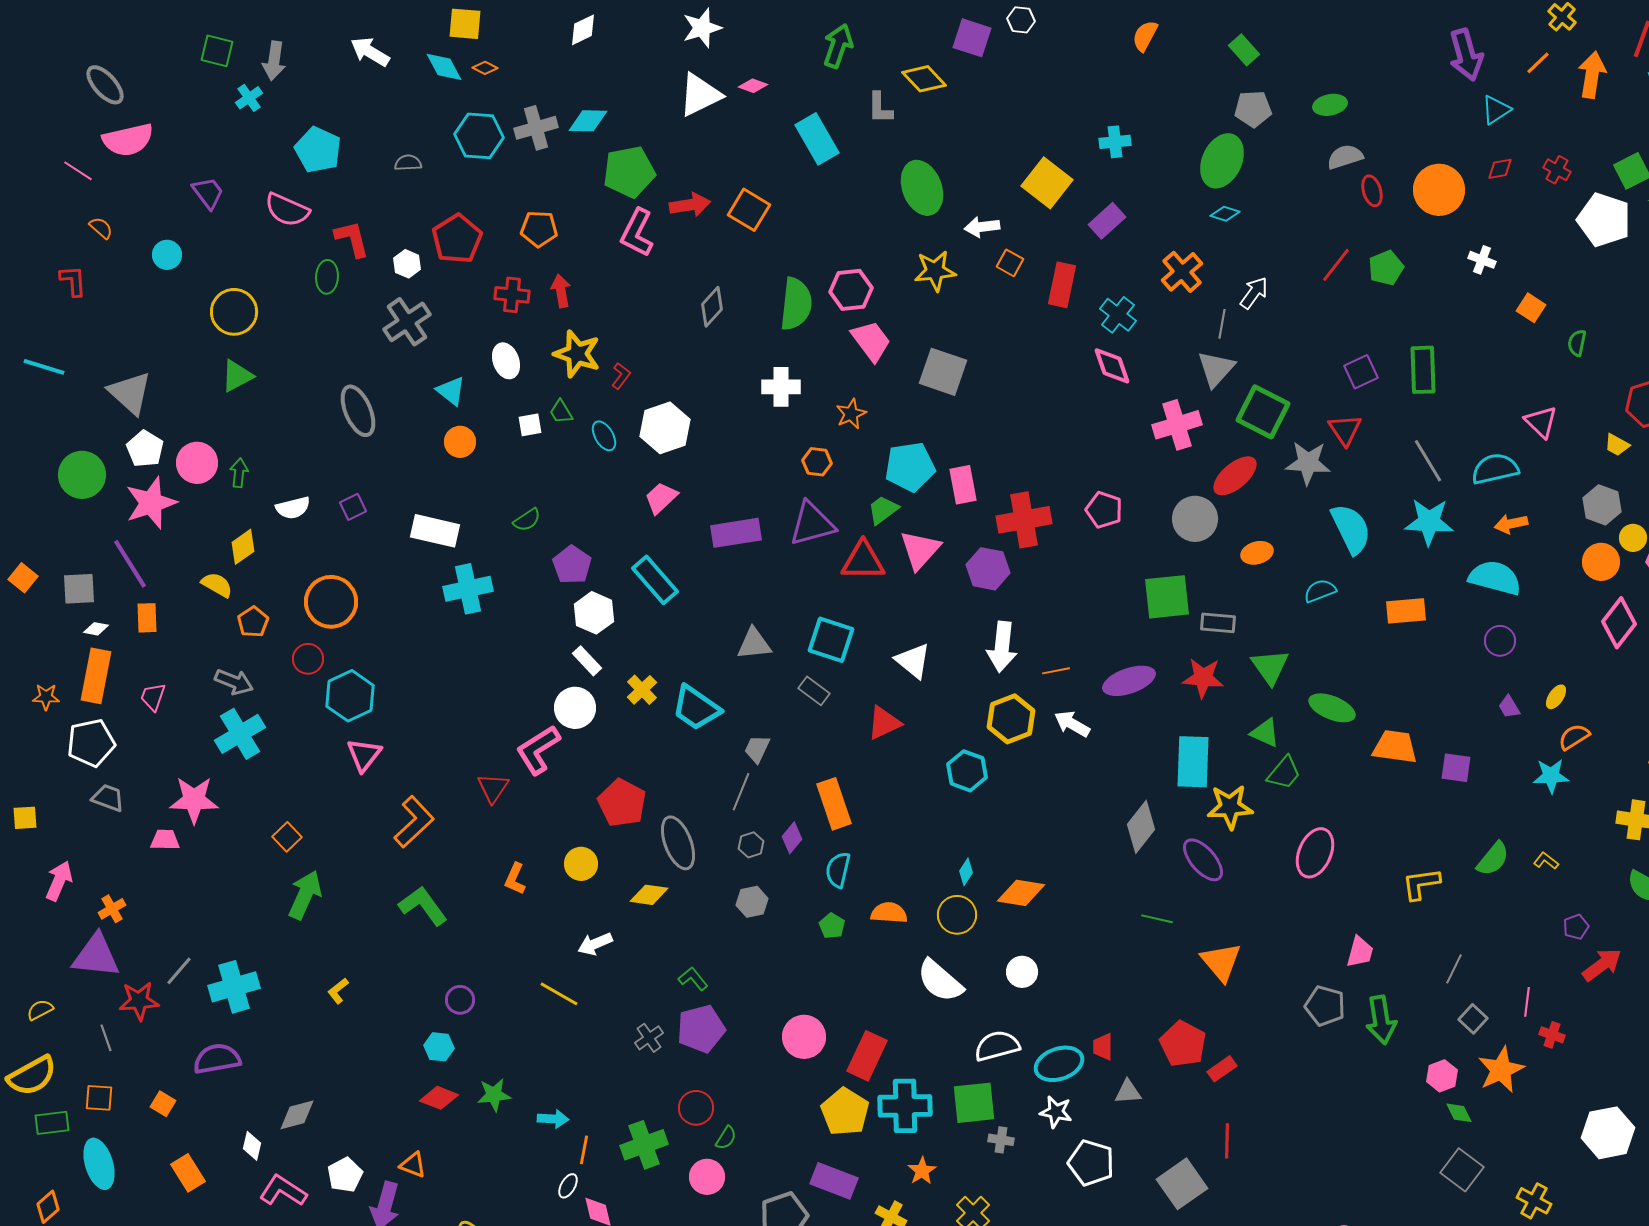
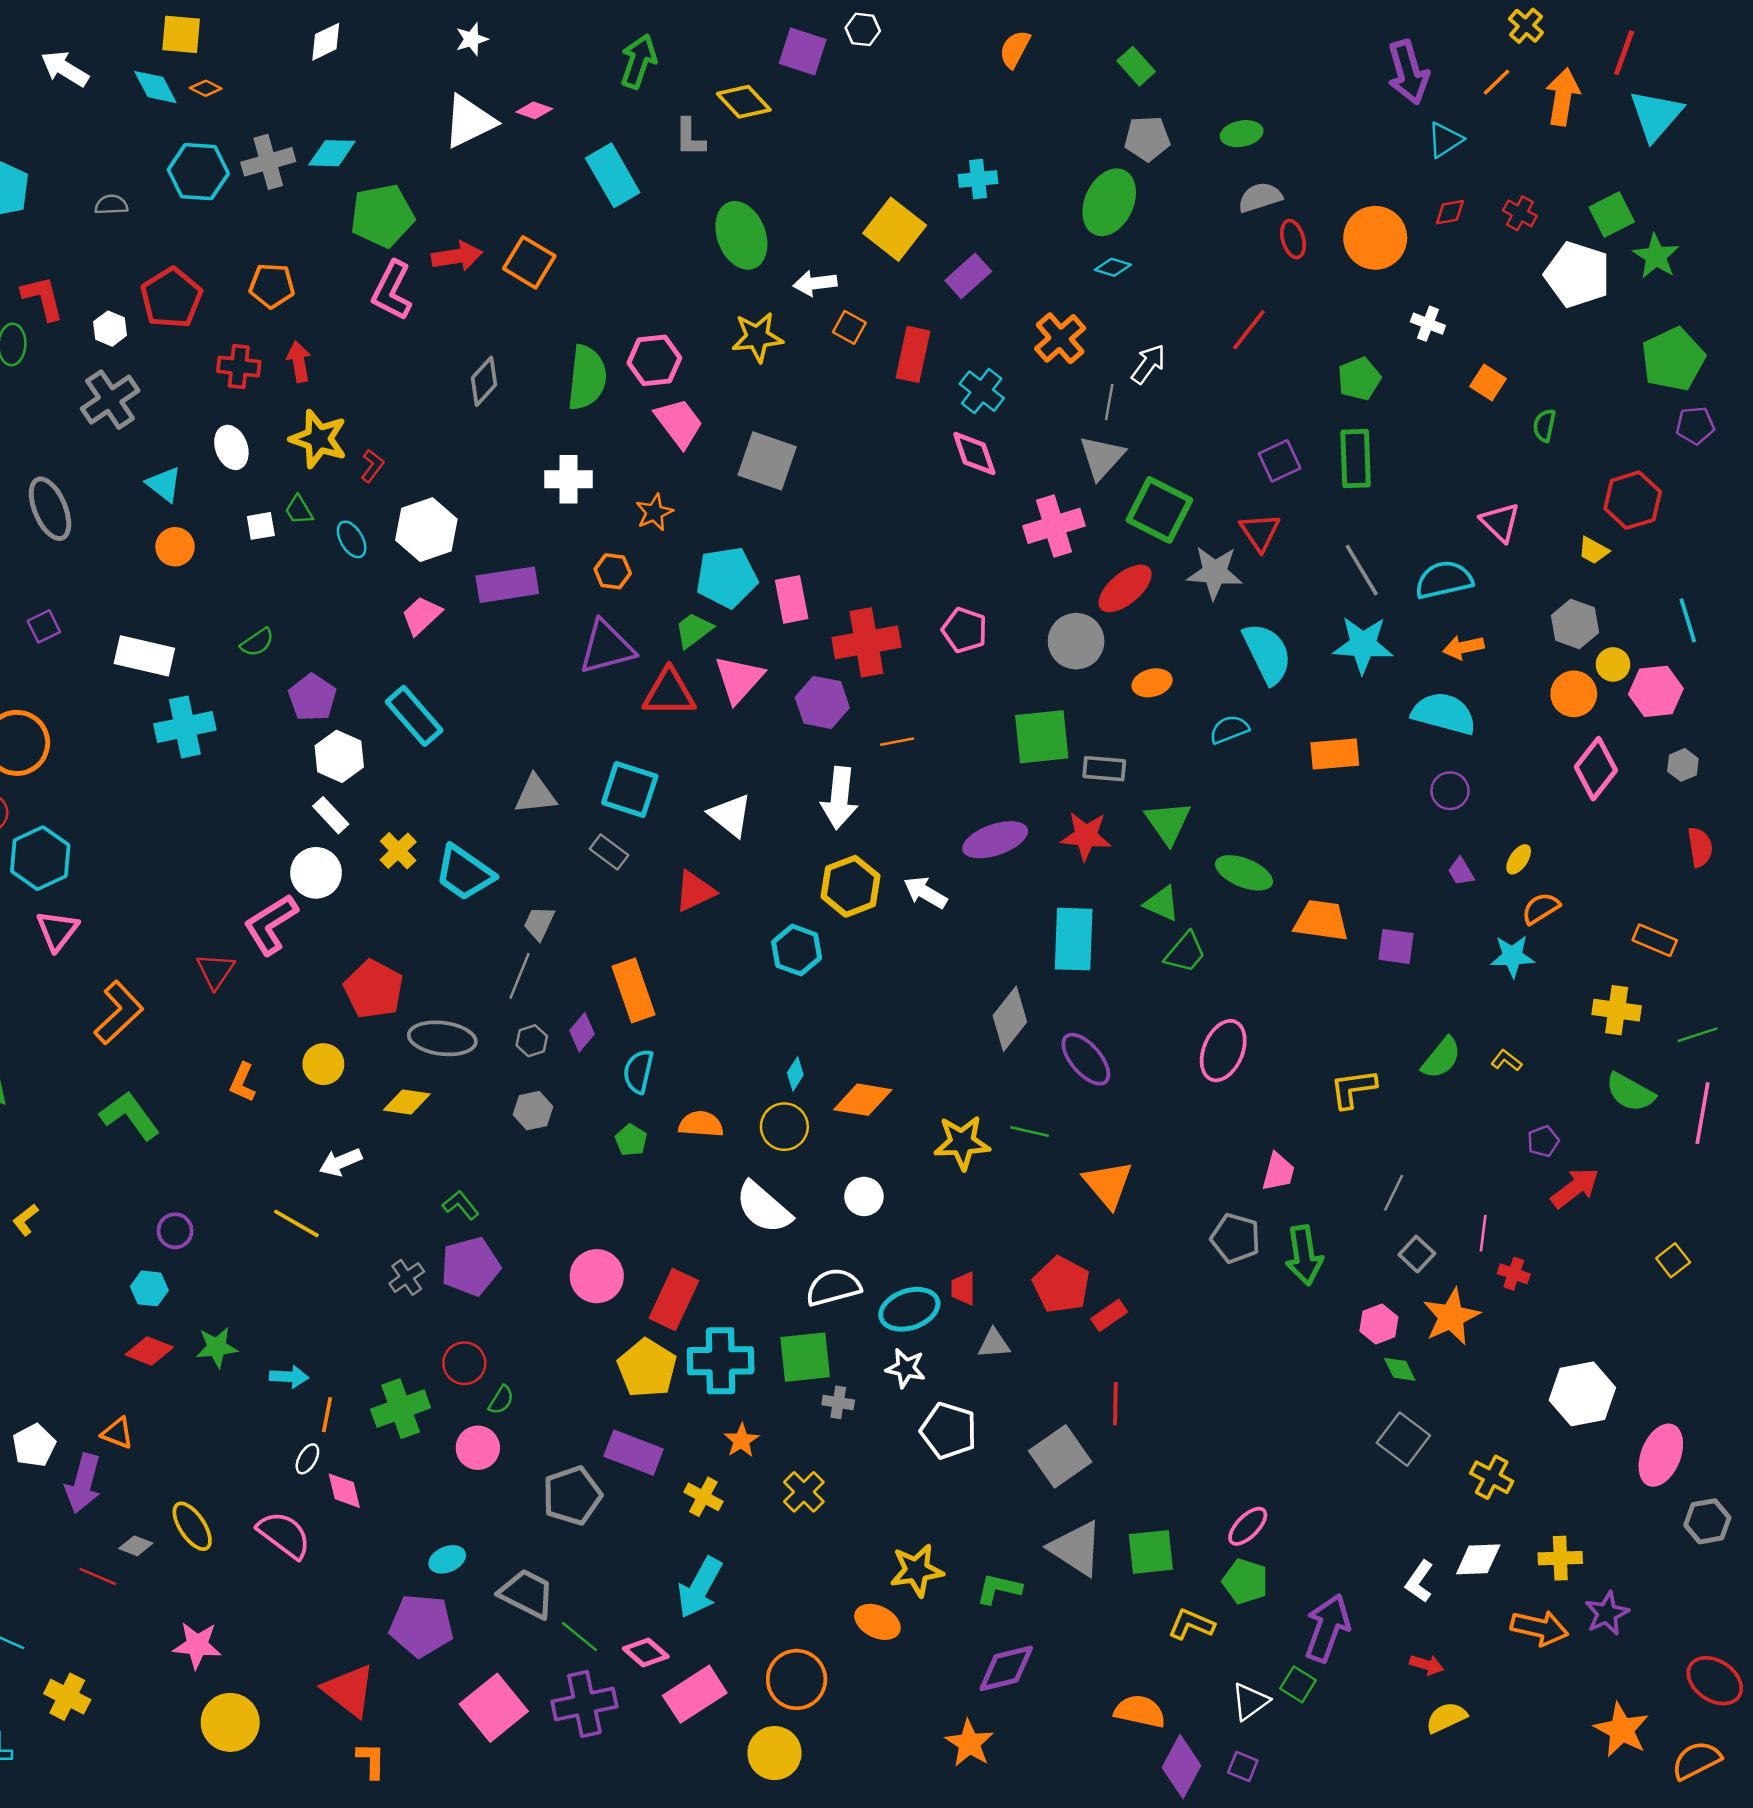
white star: (702, 28) -> (472, 39), size x0.7
green pentagon: (1386, 268) -> (1359, 379), moved
purple rectangle: (736, 533) -> (507, 585), moved
orange line: (1056, 671) -> (897, 742), moved
yellow star: (1230, 807) -> (962, 1143), moved
gray ellipse: (678, 843) -> (442, 1038), turned -62

